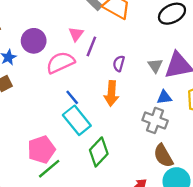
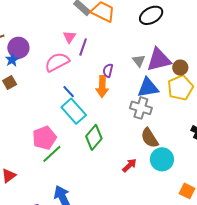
purple circle: (34, 41) -> (18, 48), moved
purple semicircle: (119, 63) -> (108, 70), moved
blue triangle: (164, 97) -> (148, 88), size x1.6

